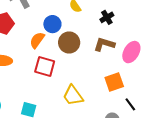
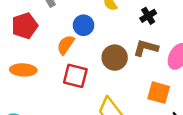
brown circle: (69, 43) -> (115, 58), moved
orange square: (114, 82) -> (159, 93), turned 36

